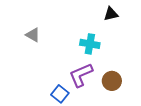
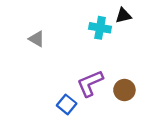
cyan cross: (90, 44) -> (100, 28), moved

